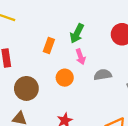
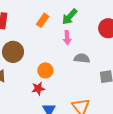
orange circle: (65, 78) -> (45, 70), moved

